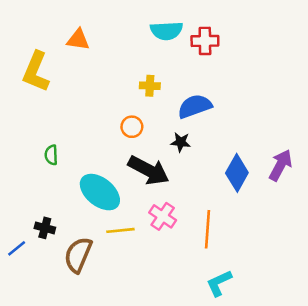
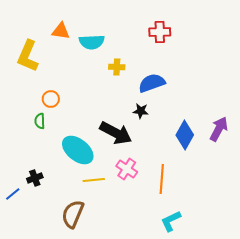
cyan semicircle: (167, 31) -> (92, 42), moved
orange circle: (132, 127) -> (51, 99), moved
black cross: (45, 228) -> (35, 178), turned -35
brown semicircle: (78, 255) -> (73, 214), moved

